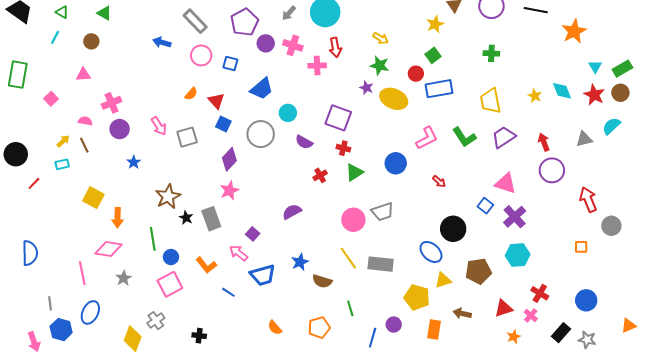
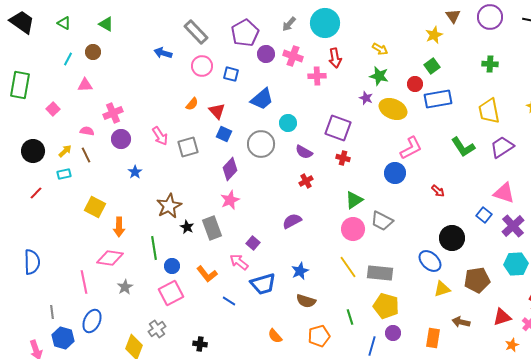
cyan line: (55, 37) -> (68, 59), moved
pink L-shape: (427, 138) -> (411, 148), moved
black circle: (16, 154) -> (33, 151), moved
green triangle: (354, 172) -> (354, 200), moved
red cross: (320, 175) -> (306, 181), moved
gray trapezoid: (383, 212) -> (382, 221), turned 45
brown semicircle: (322, 281) -> (306, 301), moved
yellow pentagon: (417, 297) -> (386, 306), moved

